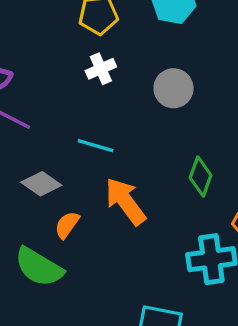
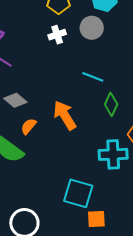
gray circle: (173, 88) -> (92, 28), moved
cyan line: (96, 146) -> (93, 77), moved

